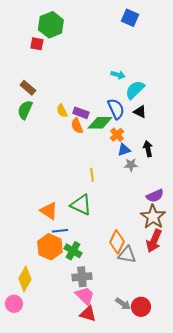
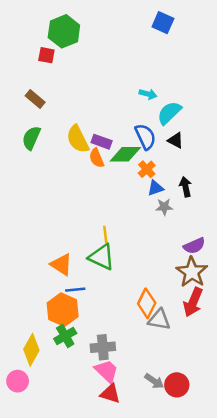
brown rectangle: (28, 88) -> (35, 99), moved
yellow semicircle: (62, 111) -> (78, 139), size x1.6
yellow line: (92, 175) -> (105, 234), moved
green cross: (73, 251) -> (65, 336), moved, turned 30

